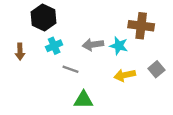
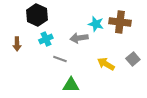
cyan star: (119, 46) -> (96, 24), moved
yellow arrow: (125, 75) -> (106, 64), turned 42

